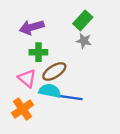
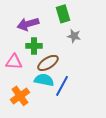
green rectangle: (83, 20) -> (63, 14), moved, turned -60
pink triangle: (27, 78) -> (14, 62), moved, turned -36
blue line: (70, 98) -> (62, 86), turned -70

